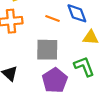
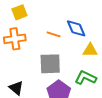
green L-shape: (84, 66) -> (86, 78), turned -40

